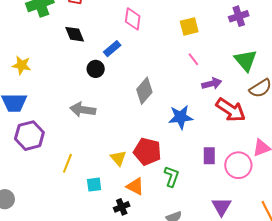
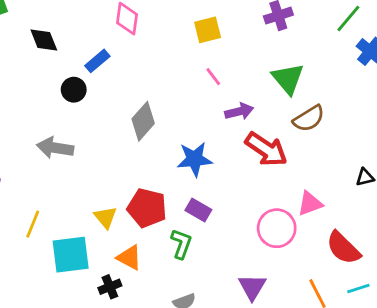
purple rectangle: (209, 156) -> (198, 210), moved, turned -60
cyan square: (94, 185) -> (71, 255), size x1.8

